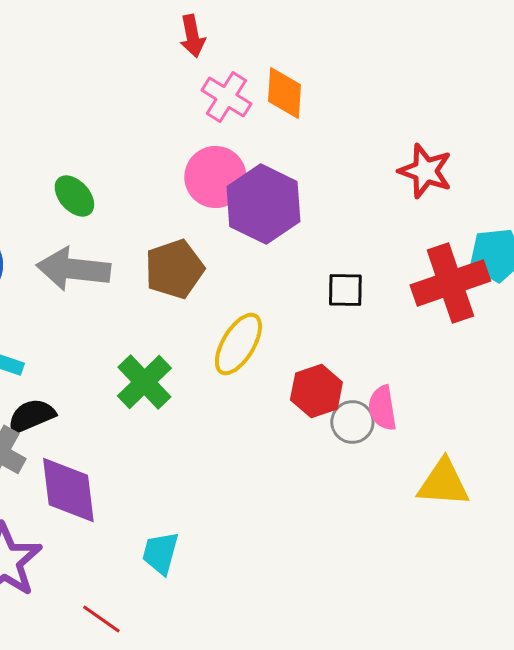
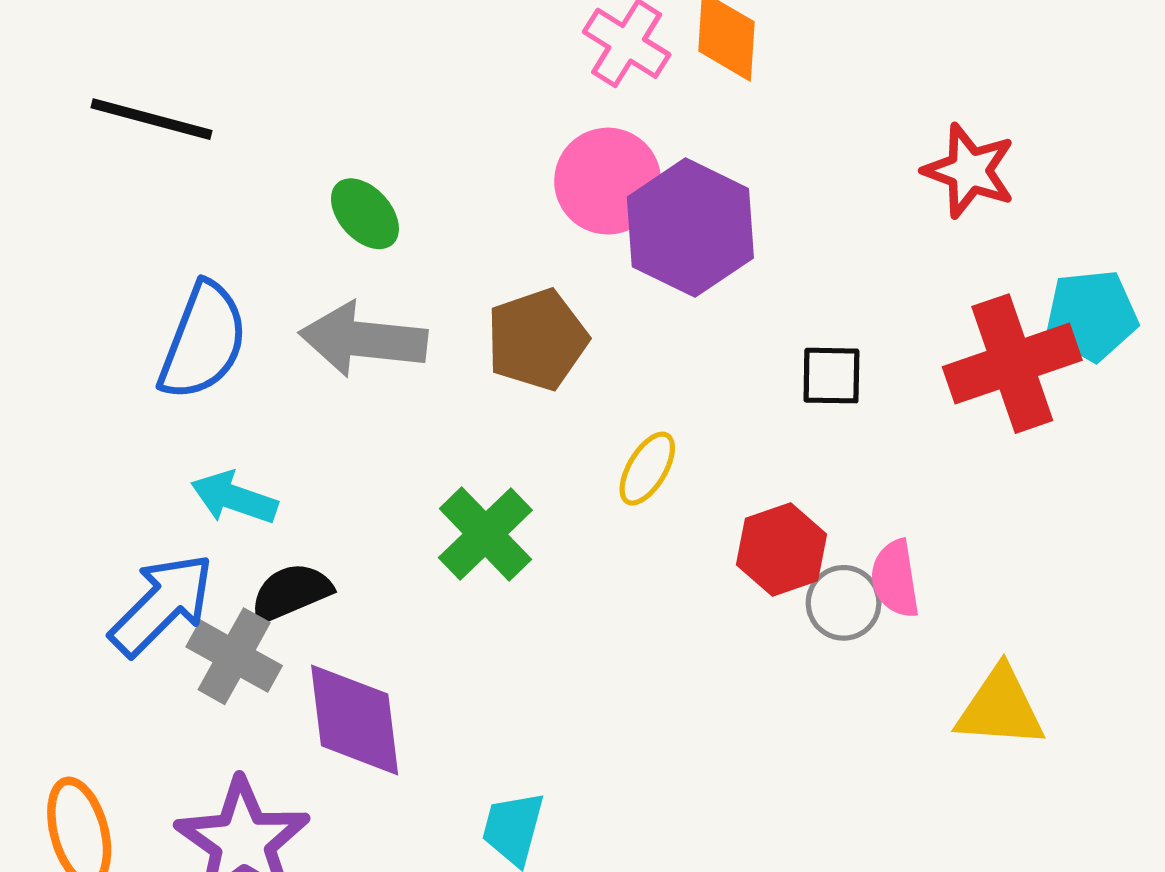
yellow ellipse: (238, 344) -> (647, 469), size x0.7

